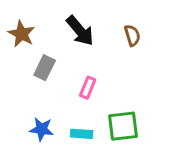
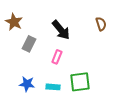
black arrow: (80, 31) -> (61, 30), moved
brown semicircle: (132, 35) -> (101, 24), moved

